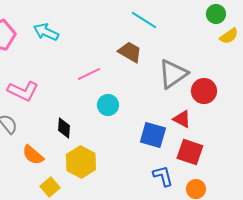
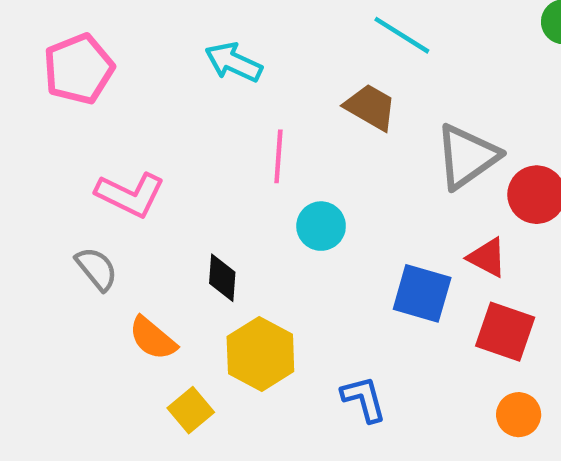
cyan arrow: (46, 32) -> (233, 62), moved
pink line: (89, 74) -> (278, 156), turned -60
blue L-shape: (163, 176) -> (364, 399), moved

